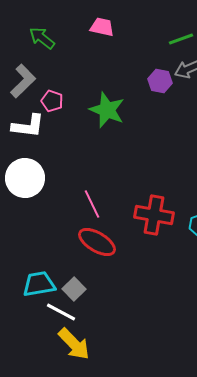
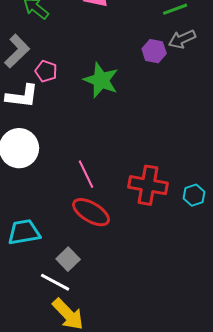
cyan trapezoid: (39, 284) -> (24, 232), moved

